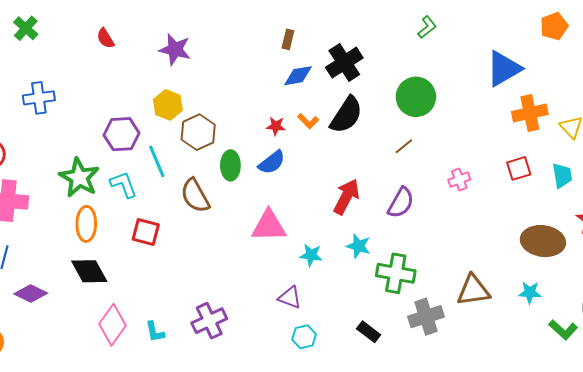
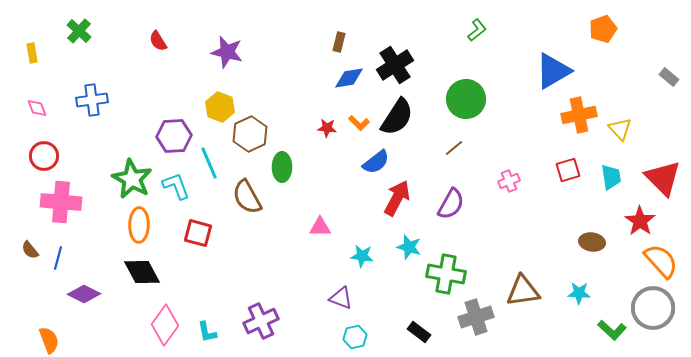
blue semicircle: (272, 162) -> (376, 162), moved
pink triangle: (269, 226) -> (320, 227), size x0.6
brown ellipse: (543, 241) -> (592, 242), size x0.6

